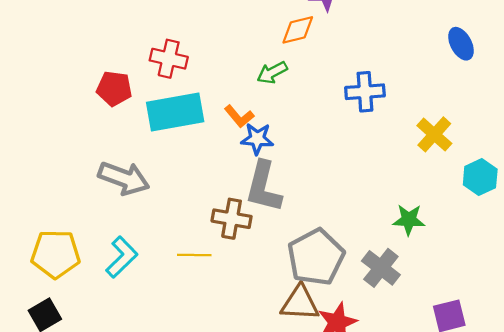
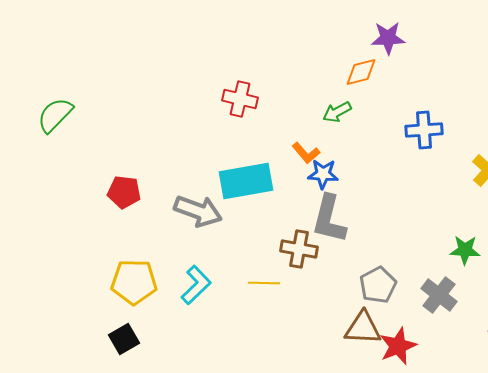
red pentagon: (114, 89) -> (124, 192), moved
cyan rectangle: (175, 112) -> (246, 181), moved
gray pentagon: (316, 257) -> (378, 285), size x0.7

